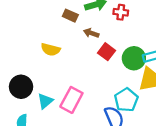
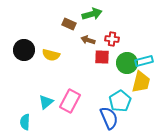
red cross: (121, 12) -> (112, 39), moved
red square: (107, 52) -> (102, 57), turned -35
black circle: (21, 87) -> (24, 50), moved

